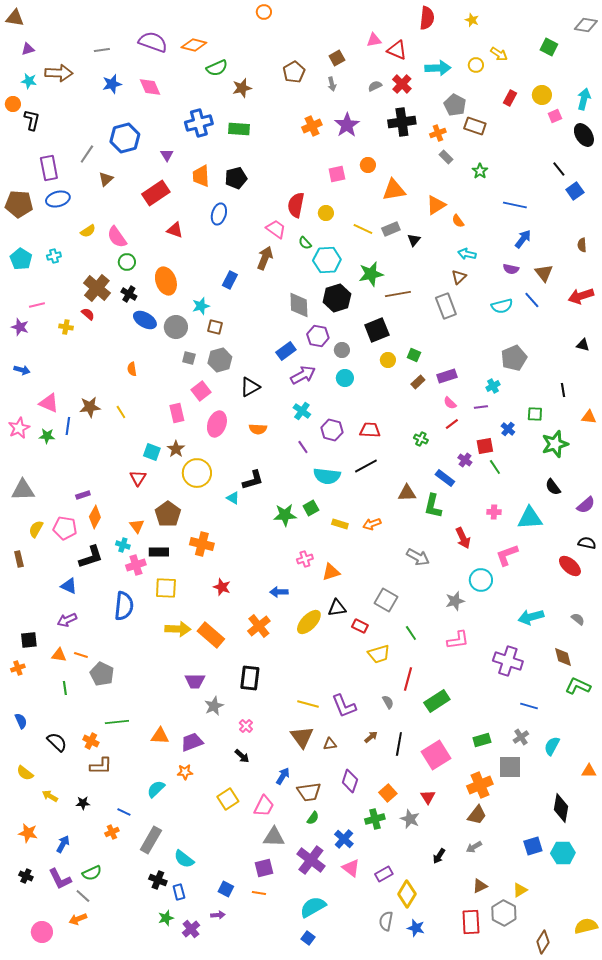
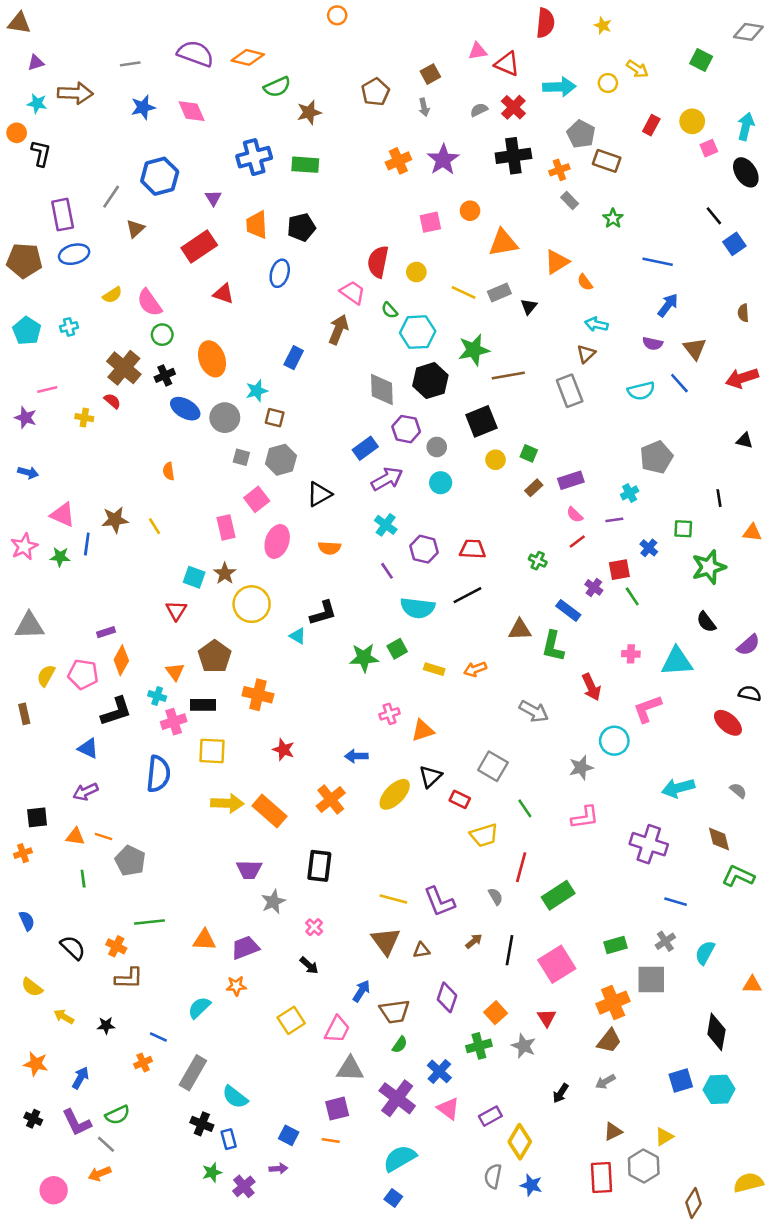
black cross: (129, 294) -> (165, 375), turned 35
black triangle: (337, 608) -> (430, 776), turned -36

